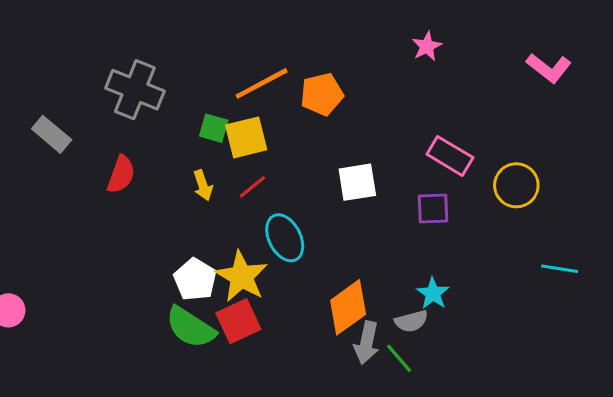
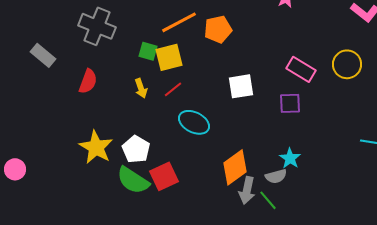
yellow circle: (516, 185) -> (347, 64), moved
cyan ellipse: (285, 238) -> (194, 122), turned -36
yellow star: (241, 276) -> (96, 147), moved

